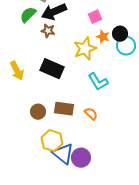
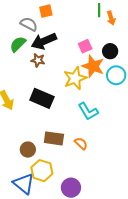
black circle: (120, 34) -> (110, 51), moved
orange star: (103, 37) -> (93, 66), size x1.6
brown circle: (38, 112) -> (28, 150), moved
blue triangle: (63, 154) -> (24, 184), moved

